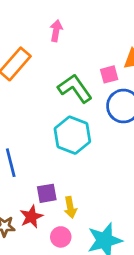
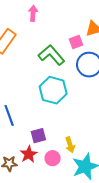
yellow arrow: (70, 207) -> (70, 145), moved
pink circle: (61, 237) -> (53, 158), moved

